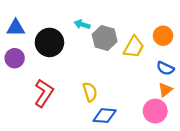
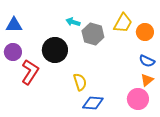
black circle: (49, 42) -> (55, 50), moved
yellow trapezoid: (134, 47) -> (123, 23), moved
red L-shape: (44, 93) -> (30, 72), moved

